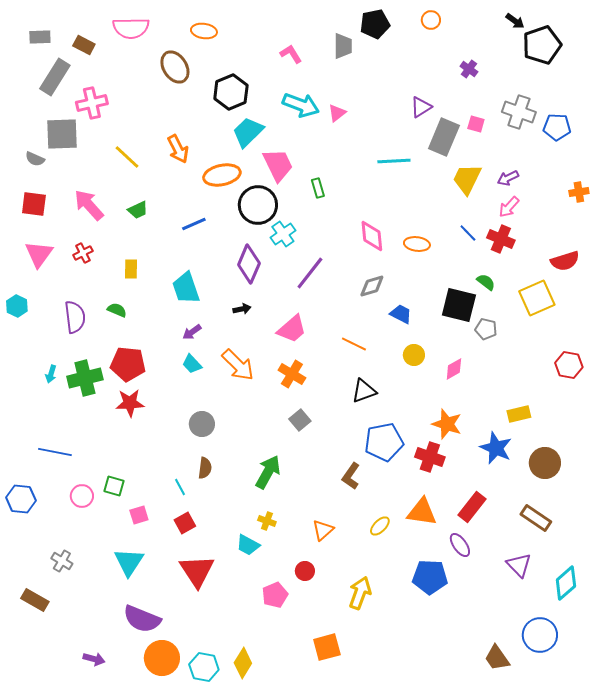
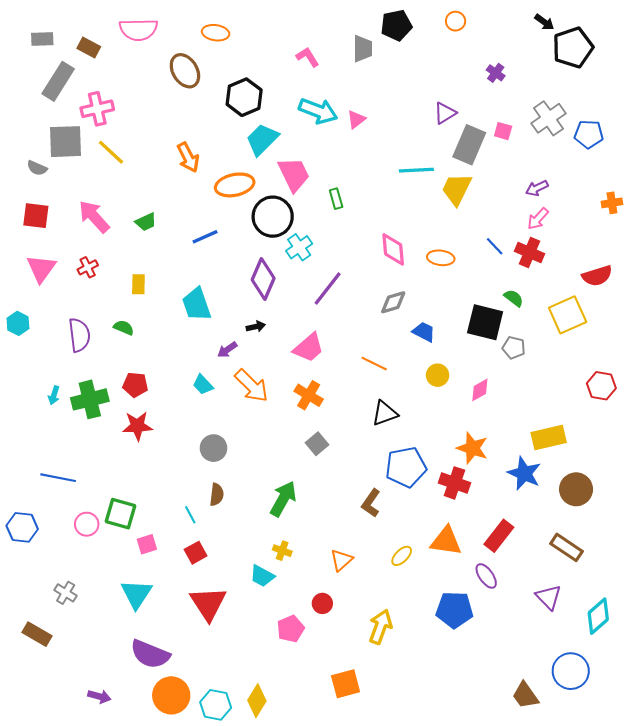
gray cross: (519, 112) -> (549, 118), turned 36
yellow line: (127, 157) -> (111, 152), moved
yellow trapezoid: (467, 179) -> (457, 189), moved
purple arrow: (192, 332) -> (227, 350), moved
red pentagon: (128, 364) -> (135, 385), size x0.7
yellow rectangle: (519, 414) -> (549, 438), size x1.4
green square: (114, 486) -> (120, 514), size x1.4

